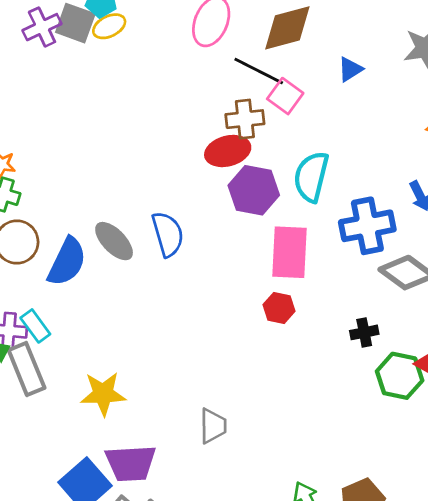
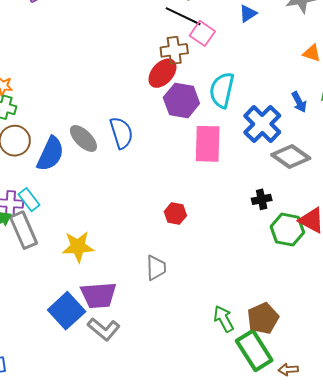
red ellipse: (228, 151) -> (162, 73), turned -32
blue cross: (367, 226) -> (262, 124), turned -33
red hexagon: (279, 308) -> (175, 214), moved

